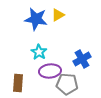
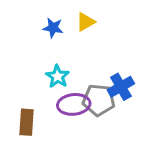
blue star: (36, 19) -> (53, 28), size x0.6
gray pentagon: (67, 84) -> (99, 100), moved

